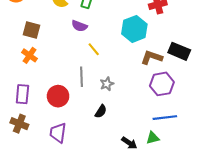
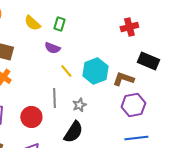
cyan hexagon: (134, 29) -> (95, 71), moved
black rectangle: (179, 51) -> (148, 61), moved
black semicircle: (101, 111) -> (73, 132), size x1.6

